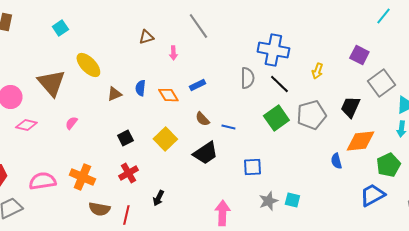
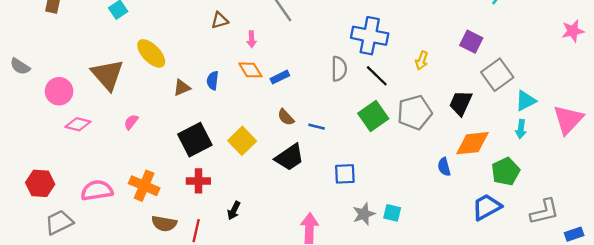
orange diamond: (168, 95) -> (250, 70), moved
black square: (125, 138) -> (195, 140), size x1.8
red cross: (128, 173) -> (198, 181), turned 30

